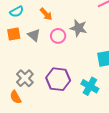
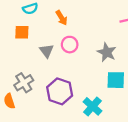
gray star: (78, 28) -> (107, 52), moved
gray triangle: (34, 35) -> (47, 51), moved

